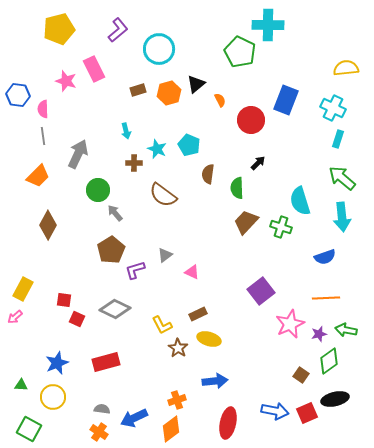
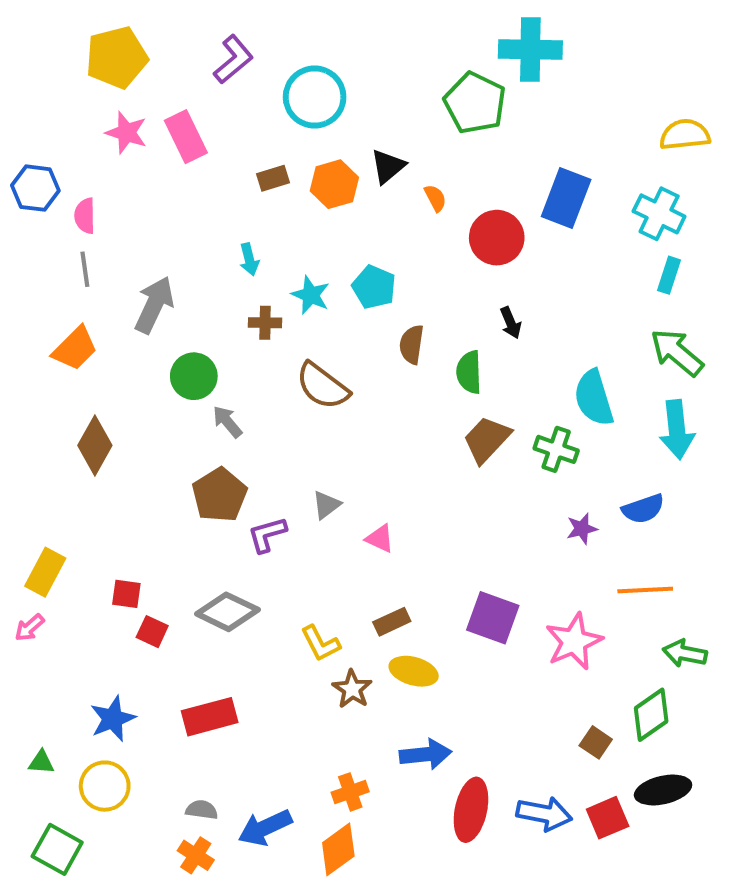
pink star: (66, 81) -> (126, 133), moved
black arrow: (258, 163) -> (511, 323), turned 112
purple square: (261, 291) -> (493, 618), moved, turned -32
purple star: (319, 334) -> (582, 529), moved
red ellipse: (228, 423) -> (471, 810), moved

